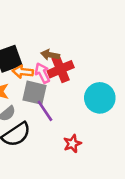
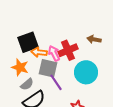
brown arrow: (50, 55) -> (94, 39), moved
cyan circle: (100, 98) -> (86, 72), moved

